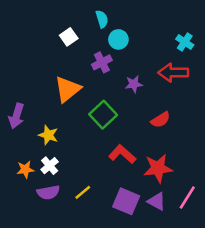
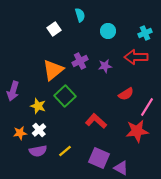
cyan circle: (118, 39) -> (108, 31), moved
cyan cross: (185, 42) -> (145, 33), turned 32
purple cross: (102, 62) -> (80, 61), moved
green square: (103, 115) -> (65, 96), moved
red star: (158, 168) -> (137, 131), moved
pink line: (187, 197) -> (147, 107), moved
purple triangle: (157, 201) -> (121, 168), moved

